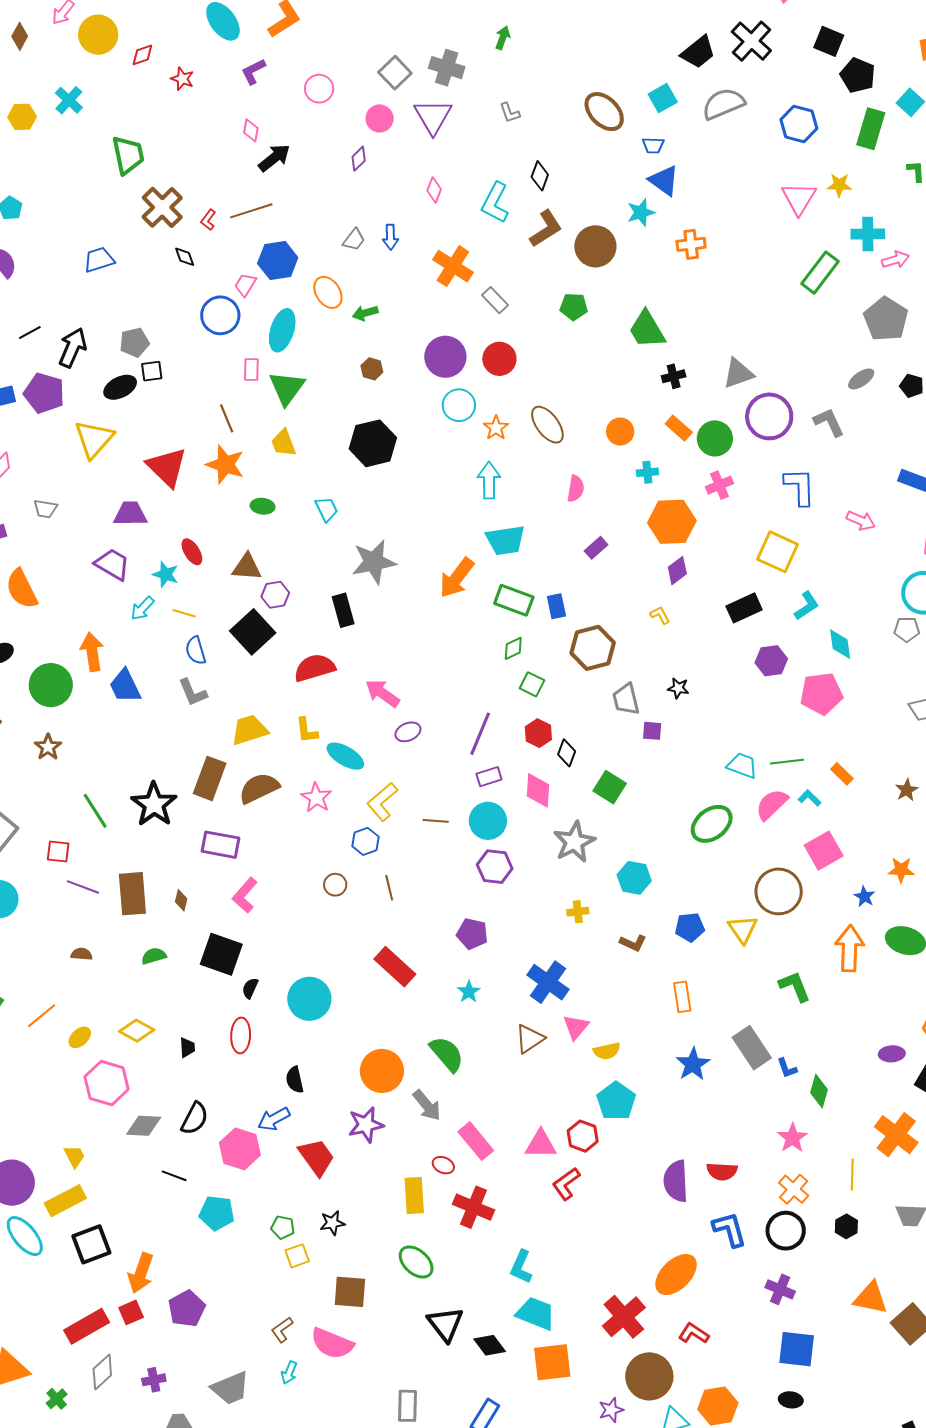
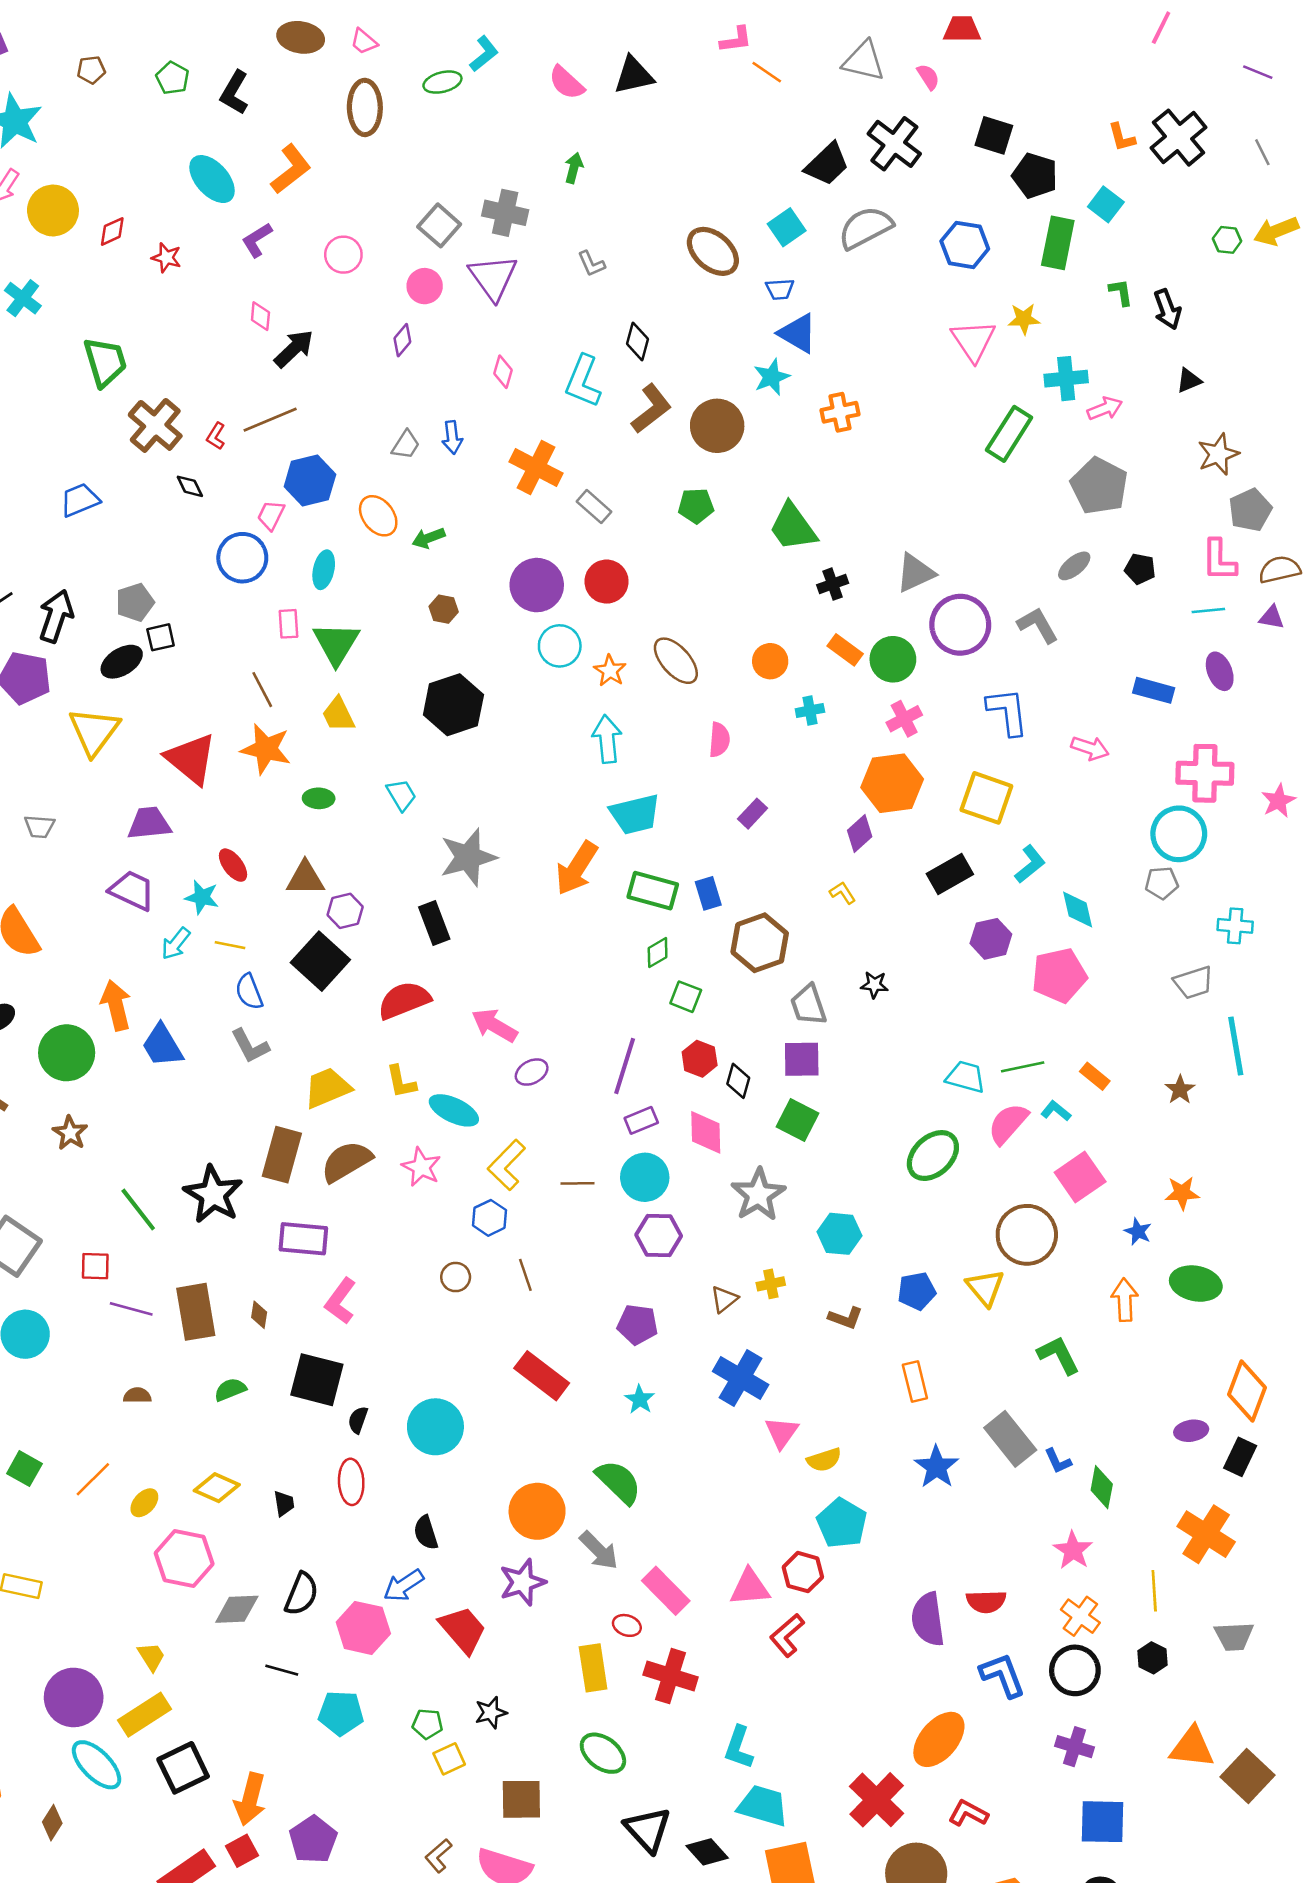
cyan ellipse: (282, 330) -> (324, 570), size x0.7
orange hexagon: (672, 522) -> (892, 783), moved
purple square: (652, 731) -> (802, 1059), moved, size x1.5
orange arrow: (850, 948) -> (1125, 1300), size x0.7
brown triangle: (530, 1039) -> (724, 1299), moved, size x0.7

